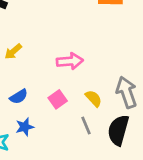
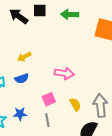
blue semicircle: (19, 97) -> (22, 79), moved
gray line: (86, 126) -> (47, 120), moved

